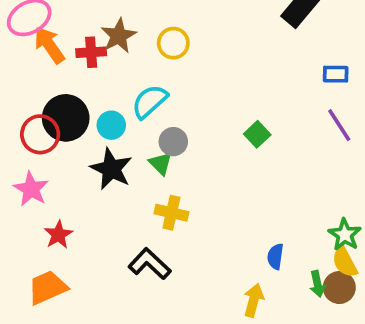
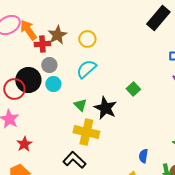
orange arrow: (49, 45) -> (28, 30), moved
cyan semicircle: (150, 101) -> (86, 69), moved
gray circle: (173, 142) -> (49, 65), moved
black star: (111, 169) -> (105, 108), moved
yellow cross: (171, 213) -> (86, 132), size x1.4

